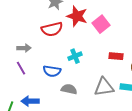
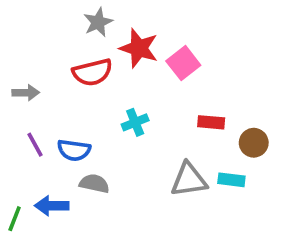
gray arrow: (24, 48) -> (26, 93), moved
blue semicircle: (52, 71) -> (74, 150), moved
gray semicircle: (69, 89) -> (94, 184), moved

